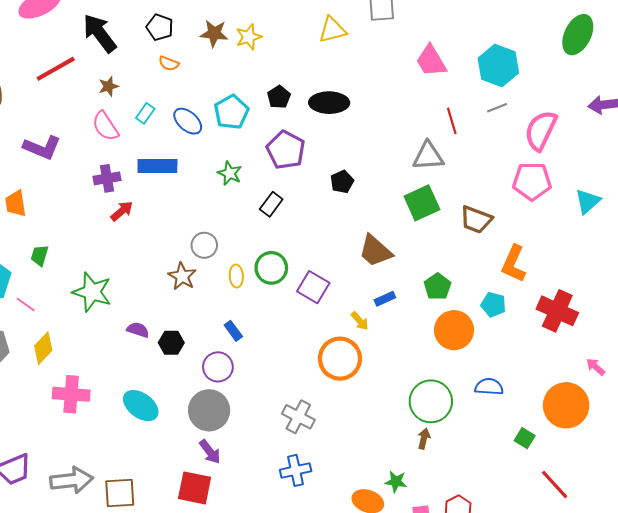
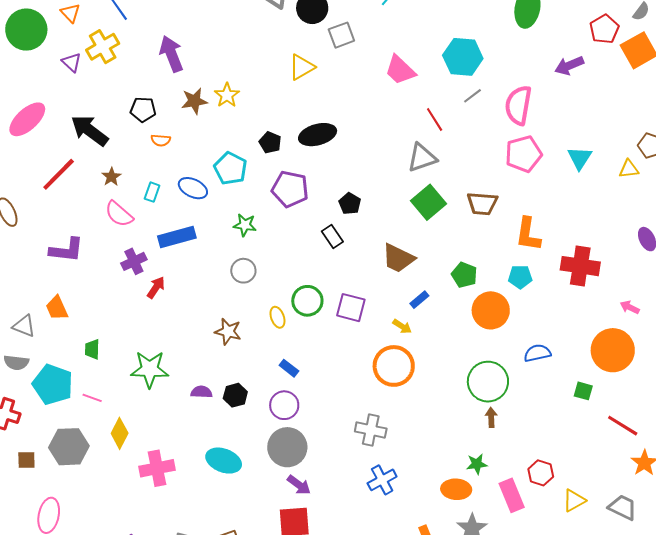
black rectangle: (271, 204) -> (332, 236), moved, turned -55
gray circle: (204, 245) -> (243, 271), moved

